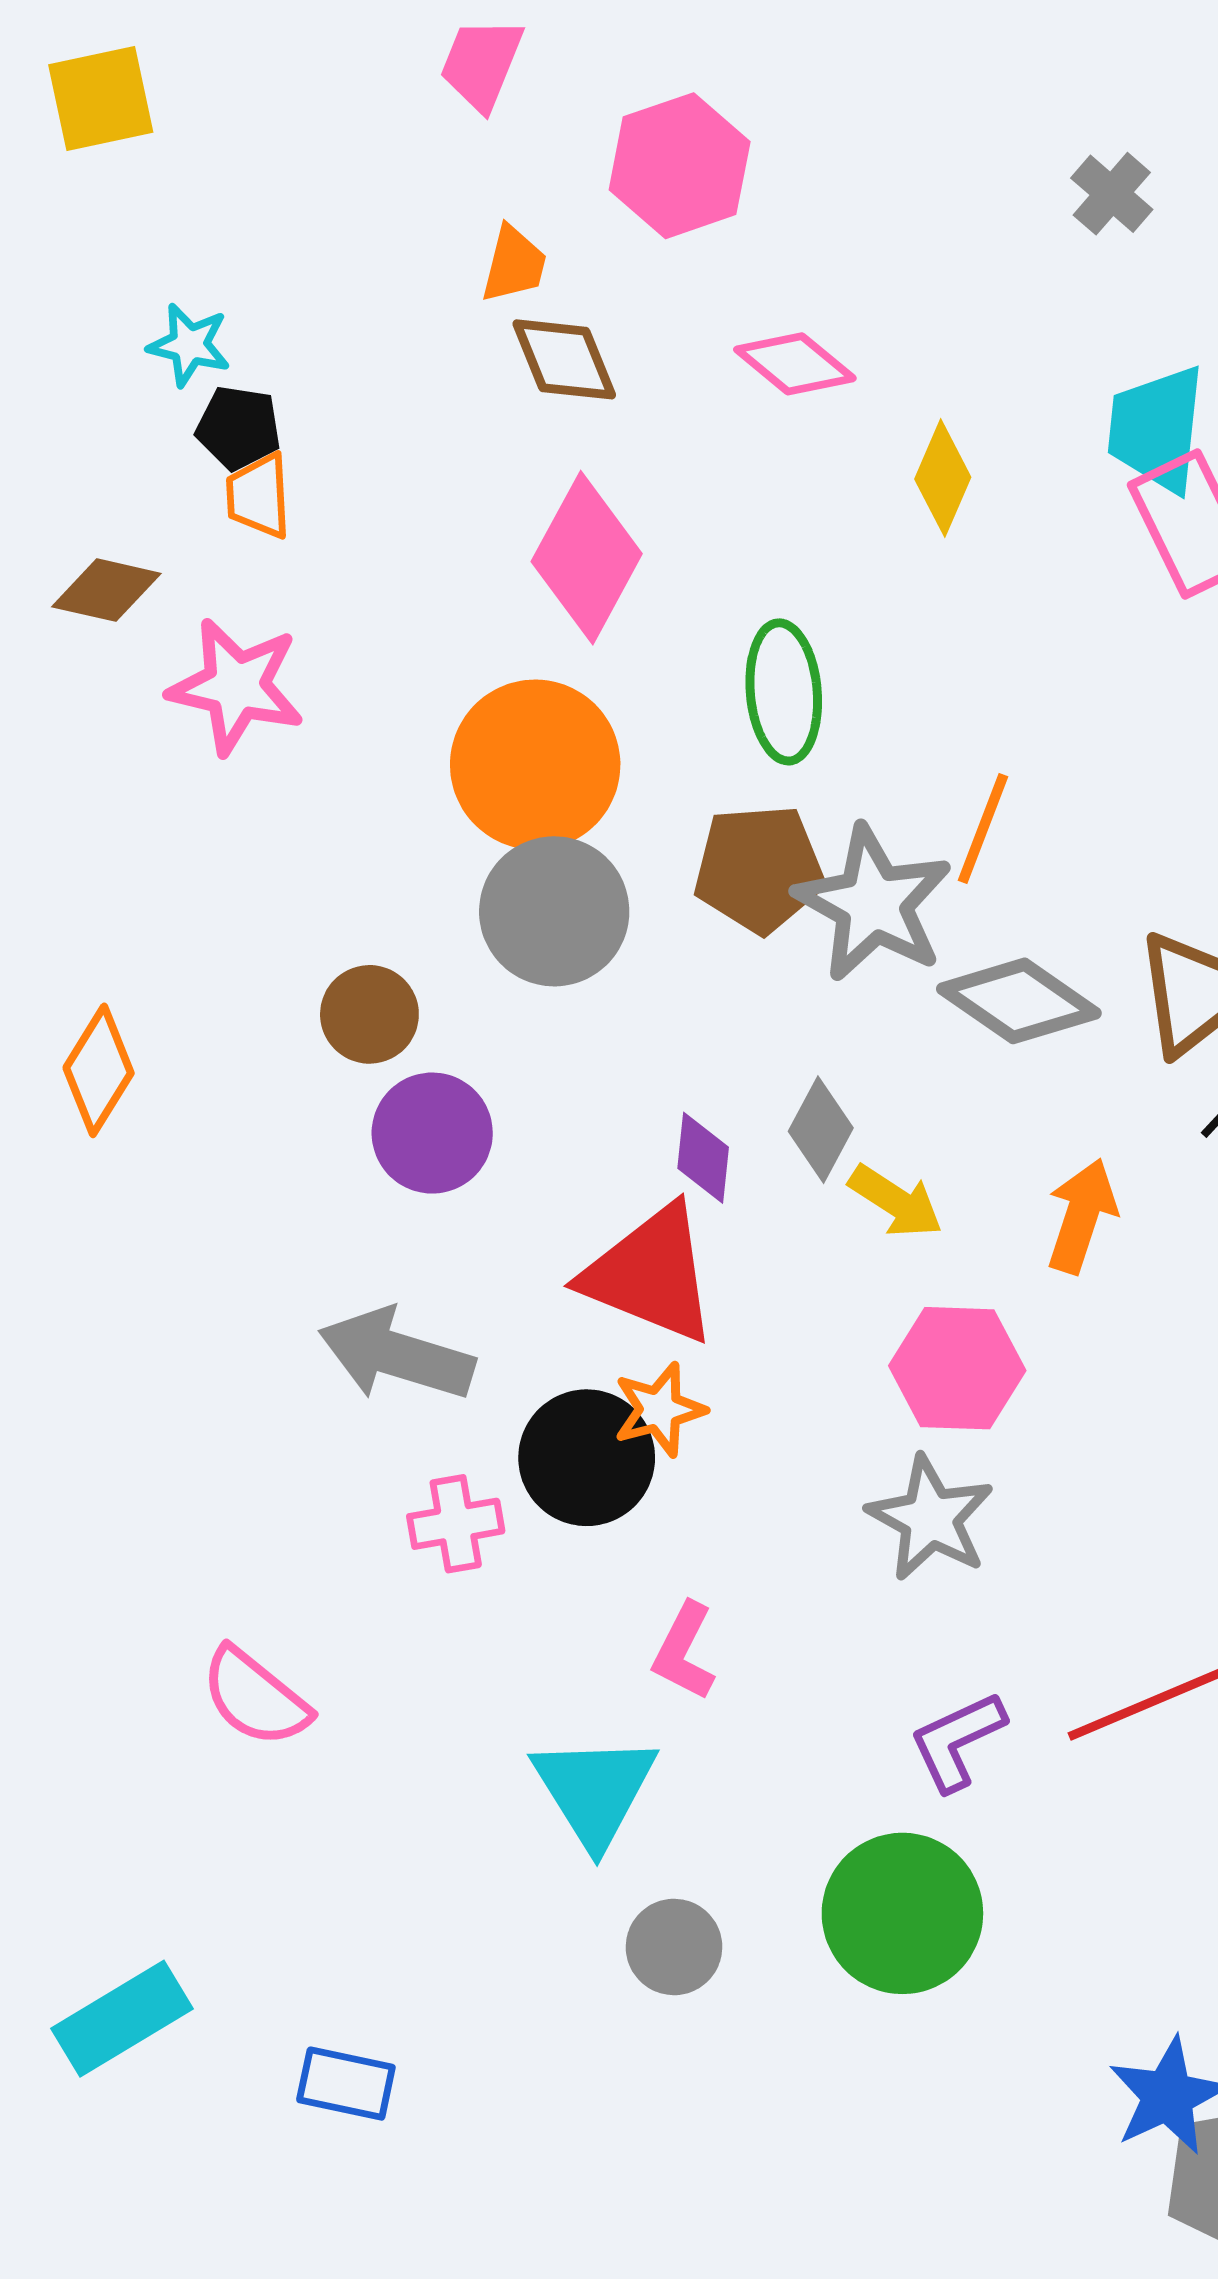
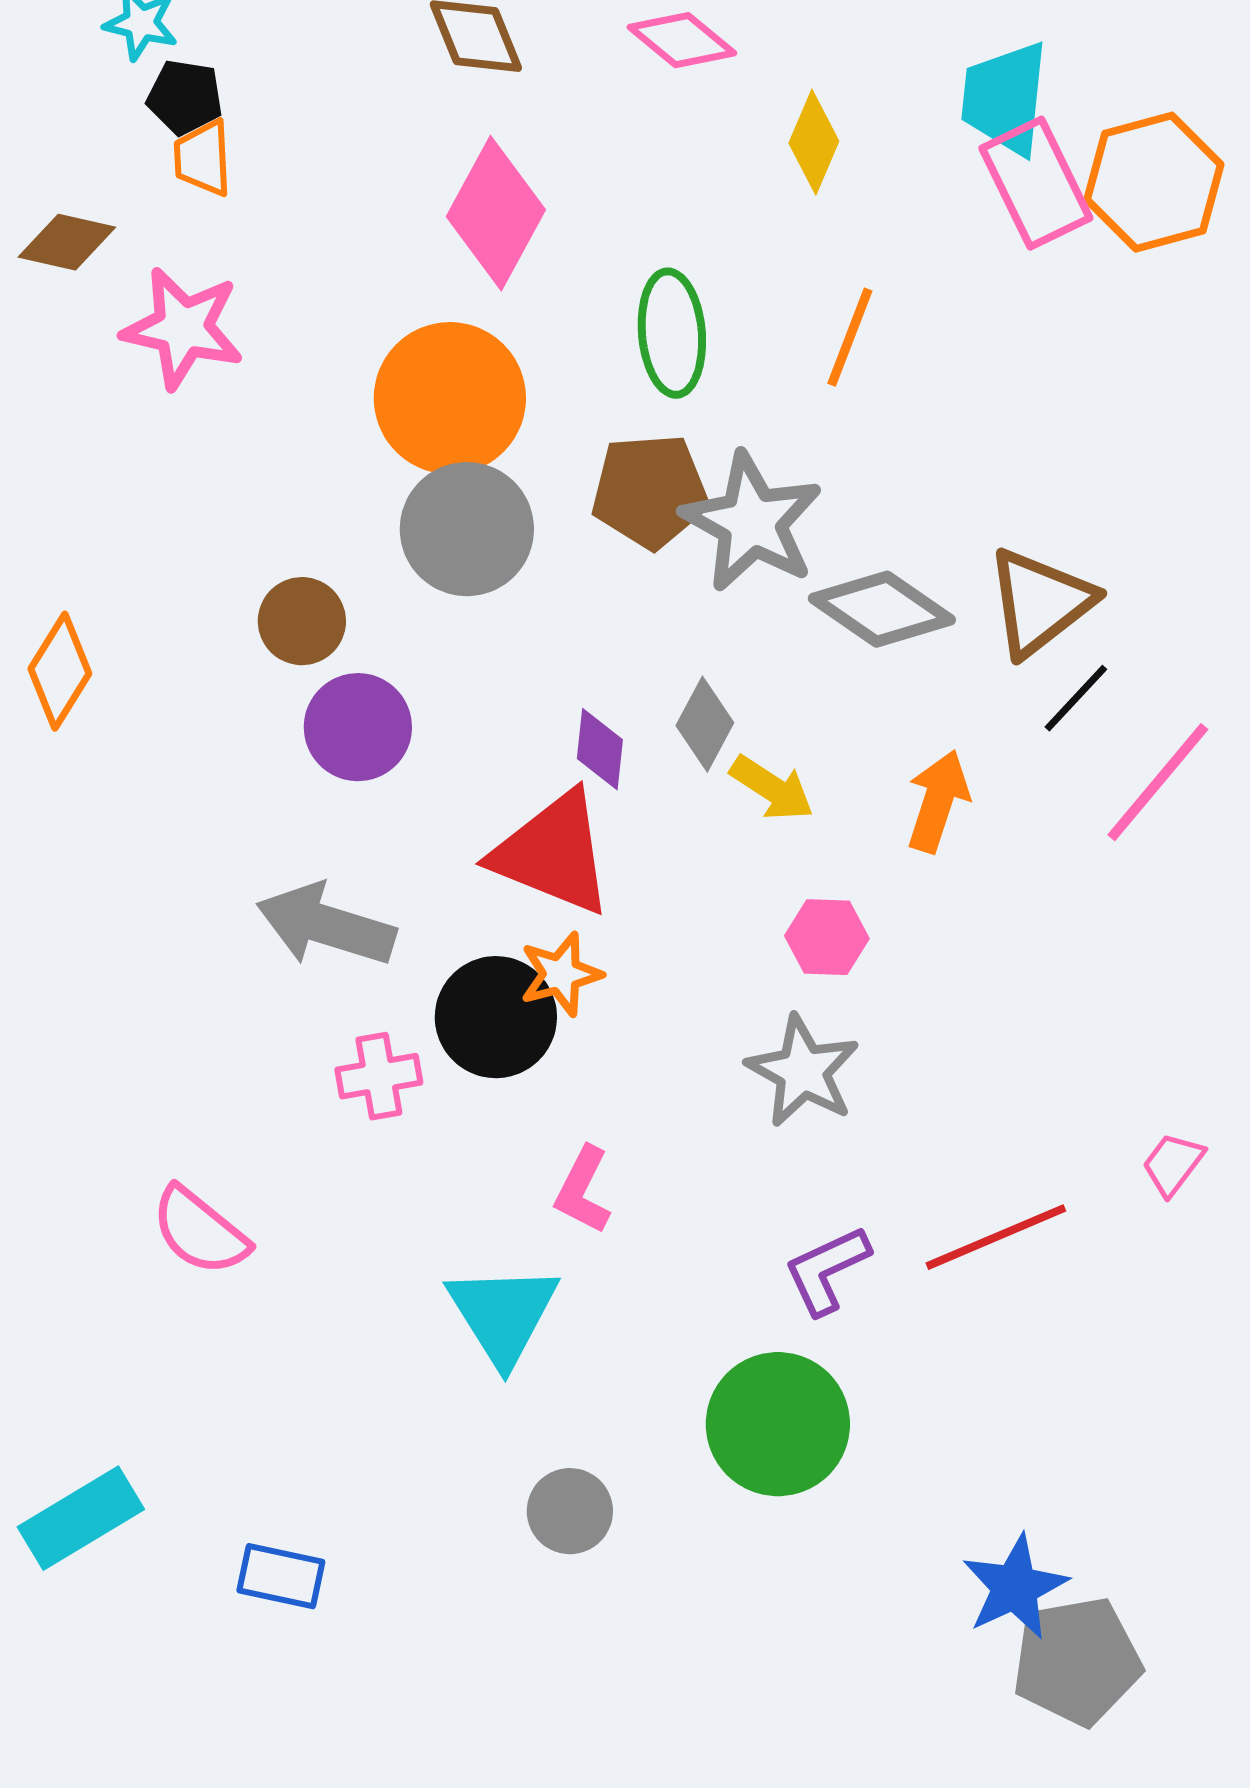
orange line: (983, 829) -> (850, 337), moved
pink hexagon: (957, 1368) -> (827, 937), size x0.7
gray circle: (674, 1947) -> (570, 1511), moved

